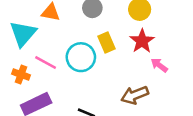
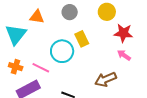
red star: (142, 41) -> (123, 33), moved, turned -30
pink line: (46, 62) -> (41, 68), moved

